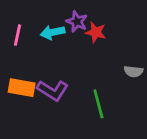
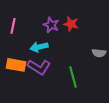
purple star: (77, 22) -> (51, 25), moved
cyan arrow: (53, 32) -> (39, 47), moved

